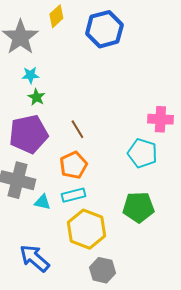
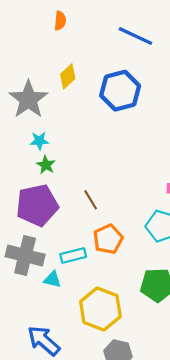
orange pentagon: (73, 165) -> (108, 239), moved
cyan rectangle: (73, 195) -> (73, 256), moved

